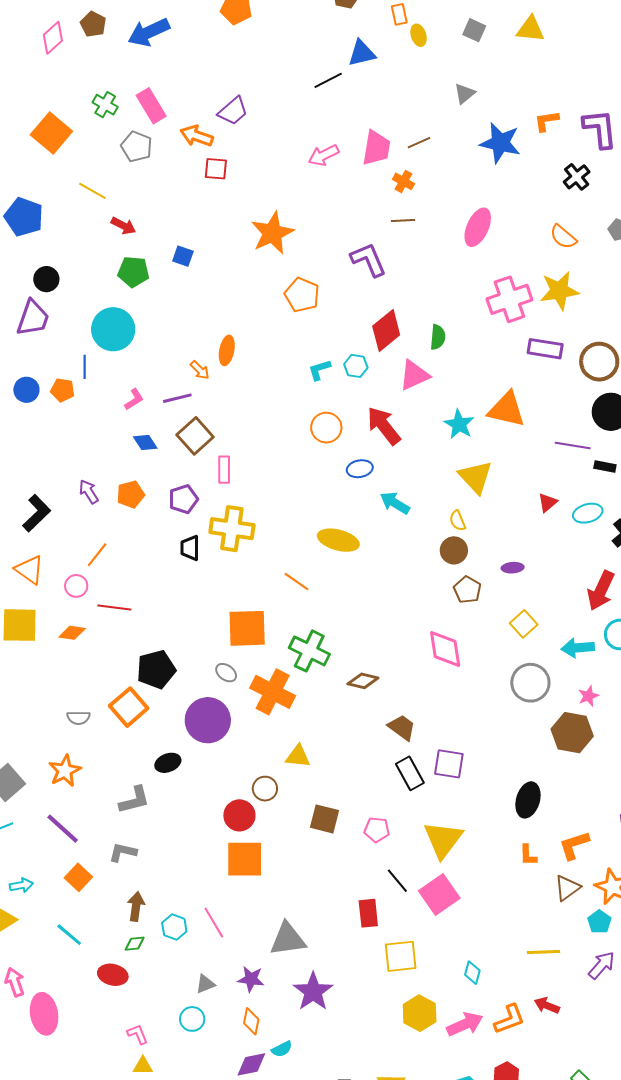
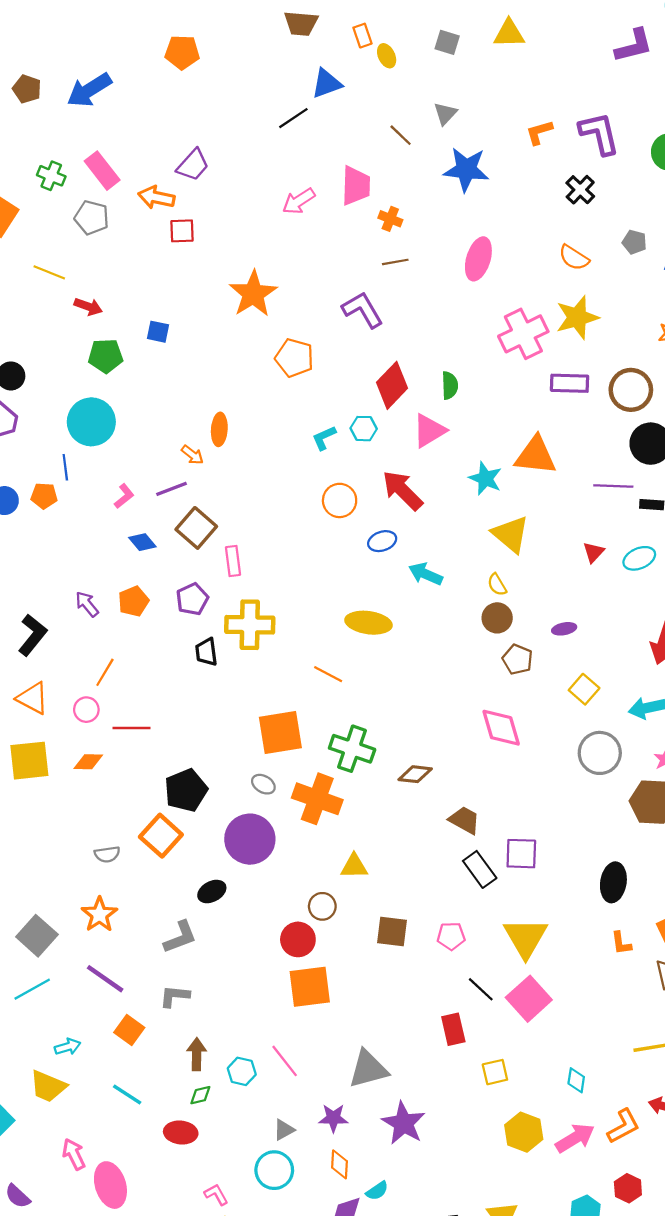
brown line: (419, 143) -> (401, 135), moved, turned 75
blue star: (500, 143) -> (466, 169), moved
yellow square: (401, 956) -> (495, 1072), size x0.7
cyan circle: (192, 1019) -> (274, 1170), size x1.4

